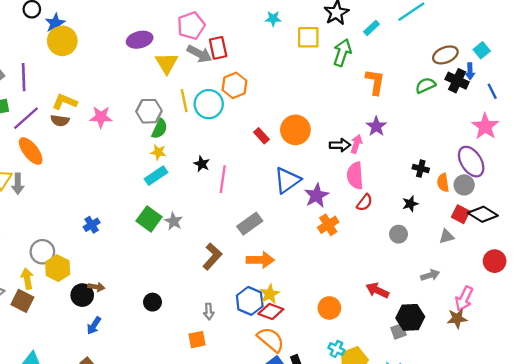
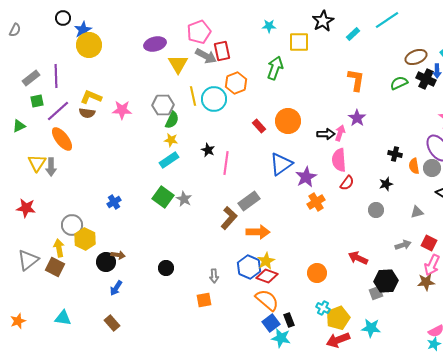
green arrow: (342, 53) -> (275, 68), moved
red square: (461, 214) -> (429, 243), moved
brown L-shape: (212, 256) -> (229, 218), moved

